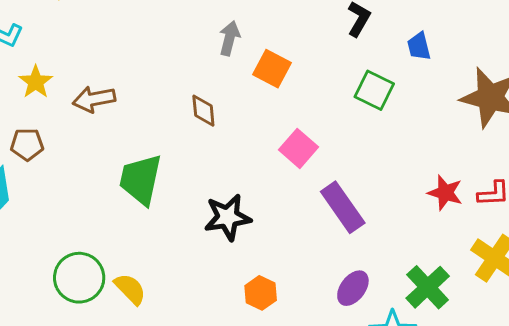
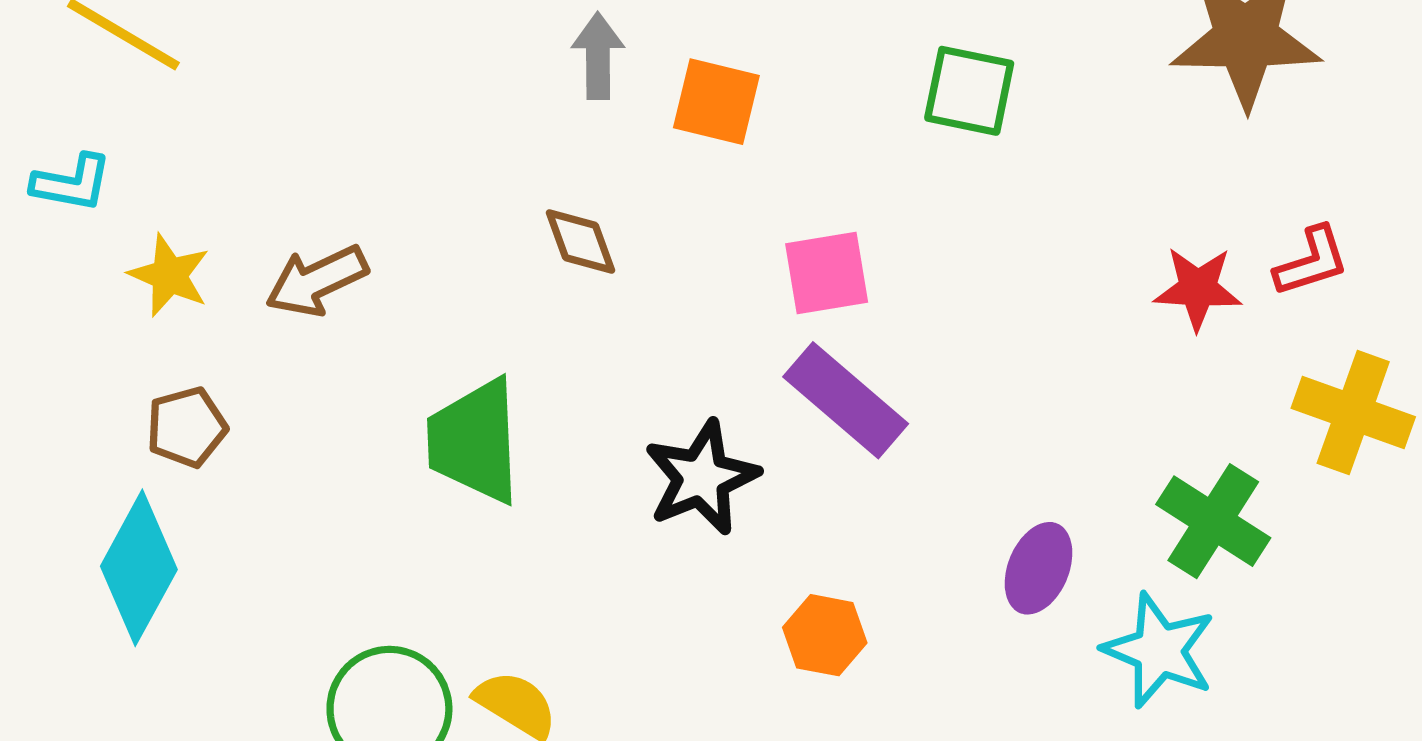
pink square: (299, 148) -> (827, 273), turned -36
purple rectangle: (343, 207) -> (846, 400), moved

